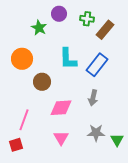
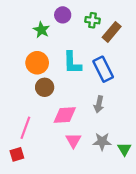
orange circle: (22, 59) -> (37, 63), moved
blue rectangle: (97, 65) -> (103, 69), turned -65
pink triangle: (61, 138) -> (73, 140), moved

